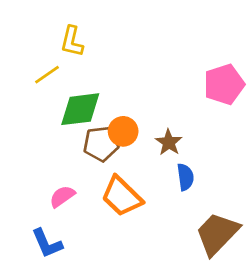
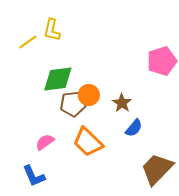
yellow line: (47, 75) -> (28, 42), moved
blue semicircle: (185, 177) -> (134, 128), turned 48

